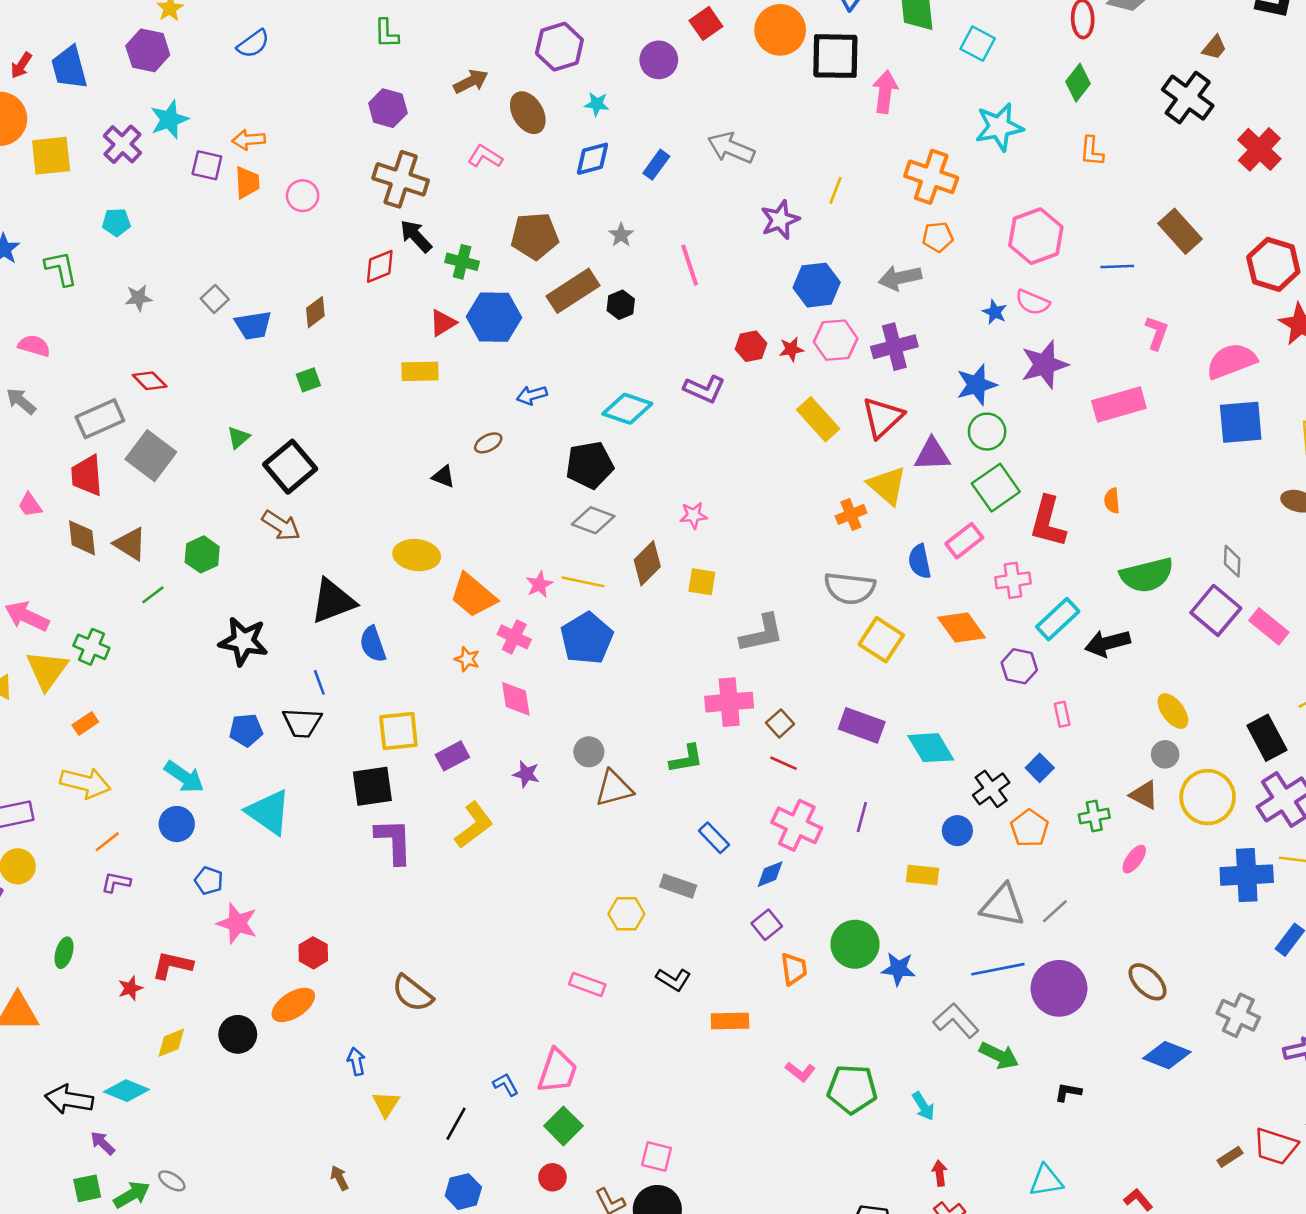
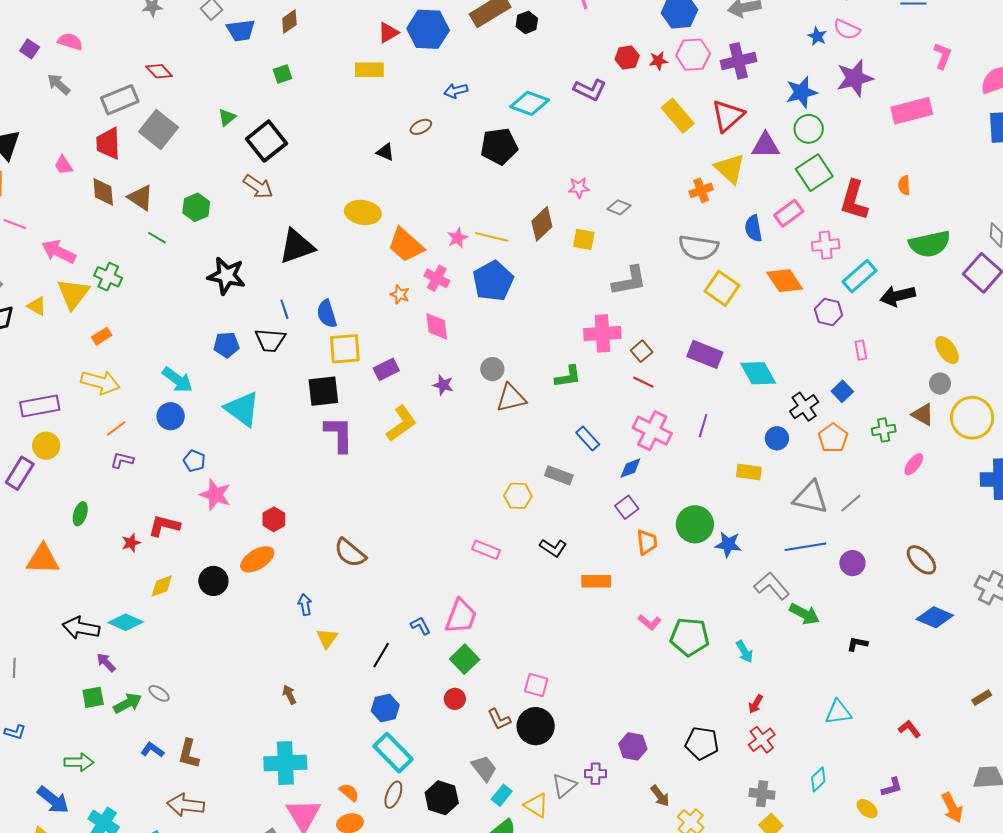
gray diamond: (593, 520) -> (619, 207), moved, size x0.7
green line: (153, 595) -> (157, 238), turned 66
blue semicircle: (373, 644) -> (327, 314), moved
purple circle: (1059, 988) -> (852, 563), size x0.6
red arrow: (940, 1173) -> (756, 704), turned -144

